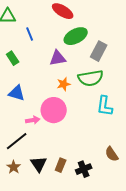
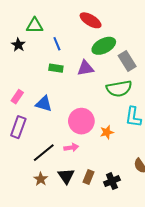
gray rectangle: (99, 51) -> (127, 61), turned -60
green rectangle: (13, 58) -> (56, 68), moved, turned -48
orange star: (64, 84) -> (107, 132), moved
pink arrow: (33, 120) -> (71, 148), moved

